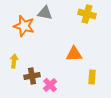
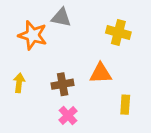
yellow cross: (87, 14) -> (118, 32), moved
brown cross: (32, 76) -> (63, 84), moved

